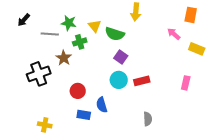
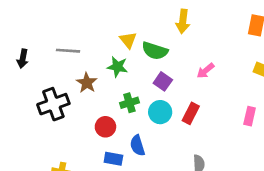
black arrow: (24, 20) -> (23, 59), moved, turned -32
green star: (69, 23) -> (117, 67), moved
pink arrow: (174, 34) -> (206, 71), moved, turned -80
green cross: (80, 42) -> (129, 103), moved
red rectangle: (142, 81) -> (191, 113), turned -49

